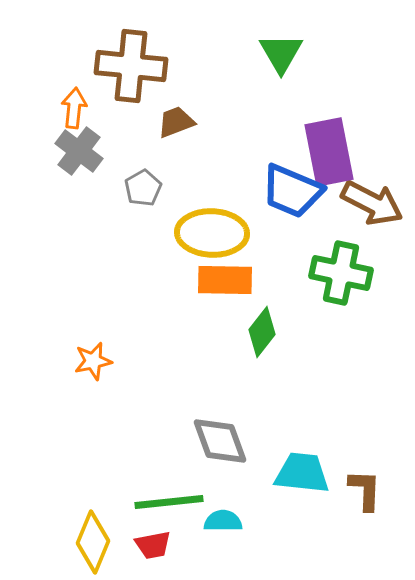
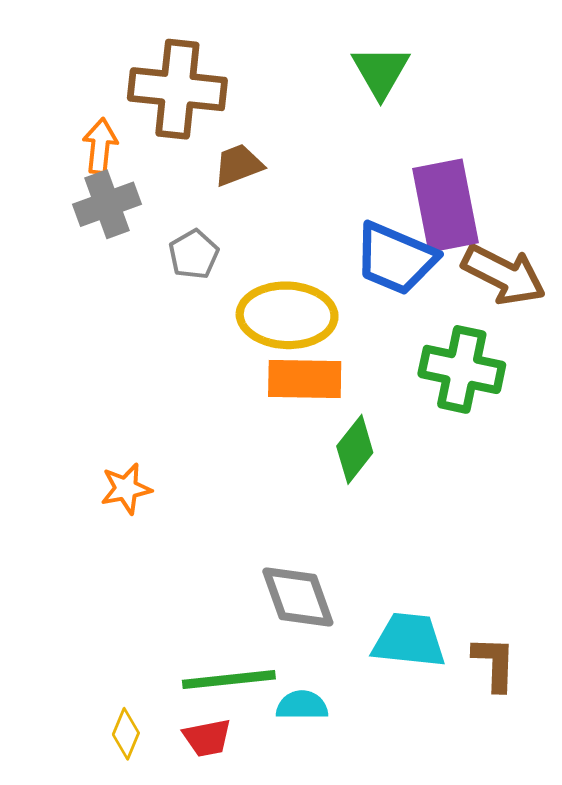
gray cross: (79, 151) -> (107, 204), turned 33
yellow diamond: (93, 542) -> (126, 734), size x0.6

